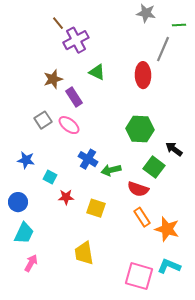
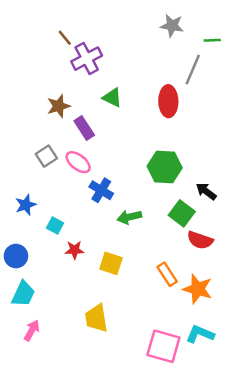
blue cross: (88, 159) -> (101, 190), moved
blue star: (26, 160) -> (26, 205), turned -30
red semicircle: (138, 189) -> (200, 240), moved

